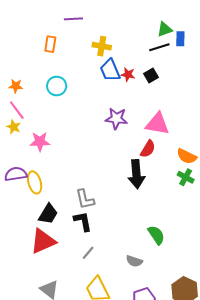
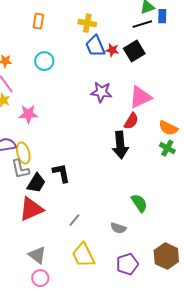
black square: (151, 76) -> (134, 51), size x1.5
pink triangle: (157, 124) -> (140, 97), turned -35
gray L-shape: (85, 199) -> (20, 169), moved
black L-shape: (83, 221) -> (61, 173), moved

